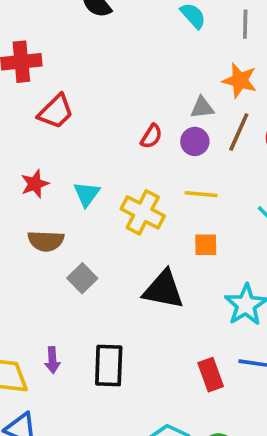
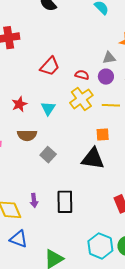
red trapezoid: (56, 112) -> (50, 66), moved
red semicircle: (151, 136) -> (82, 75), turned -104
yellow cross: (143, 212) -> (81, 99), moved, turned 30
orange square: (206, 245) -> (103, 134), moved

